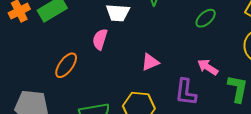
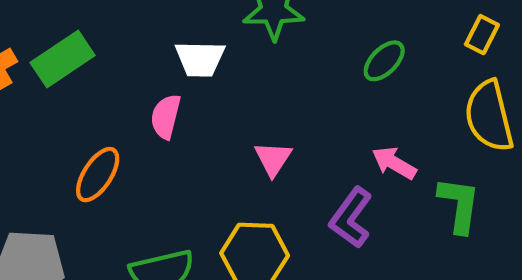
pink triangle: (150, 62) -> (273, 159), turned -30
purple L-shape: (186, 92) -> (351, 218), turned 32

